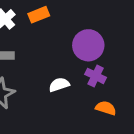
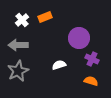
purple cross: (96, 76) -> (92, 59), moved

